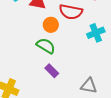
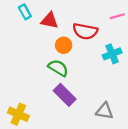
purple rectangle: (52, 71) -> (65, 95), size x1.5

